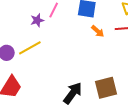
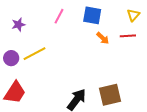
purple star: (37, 20) -> (18, 25), moved

